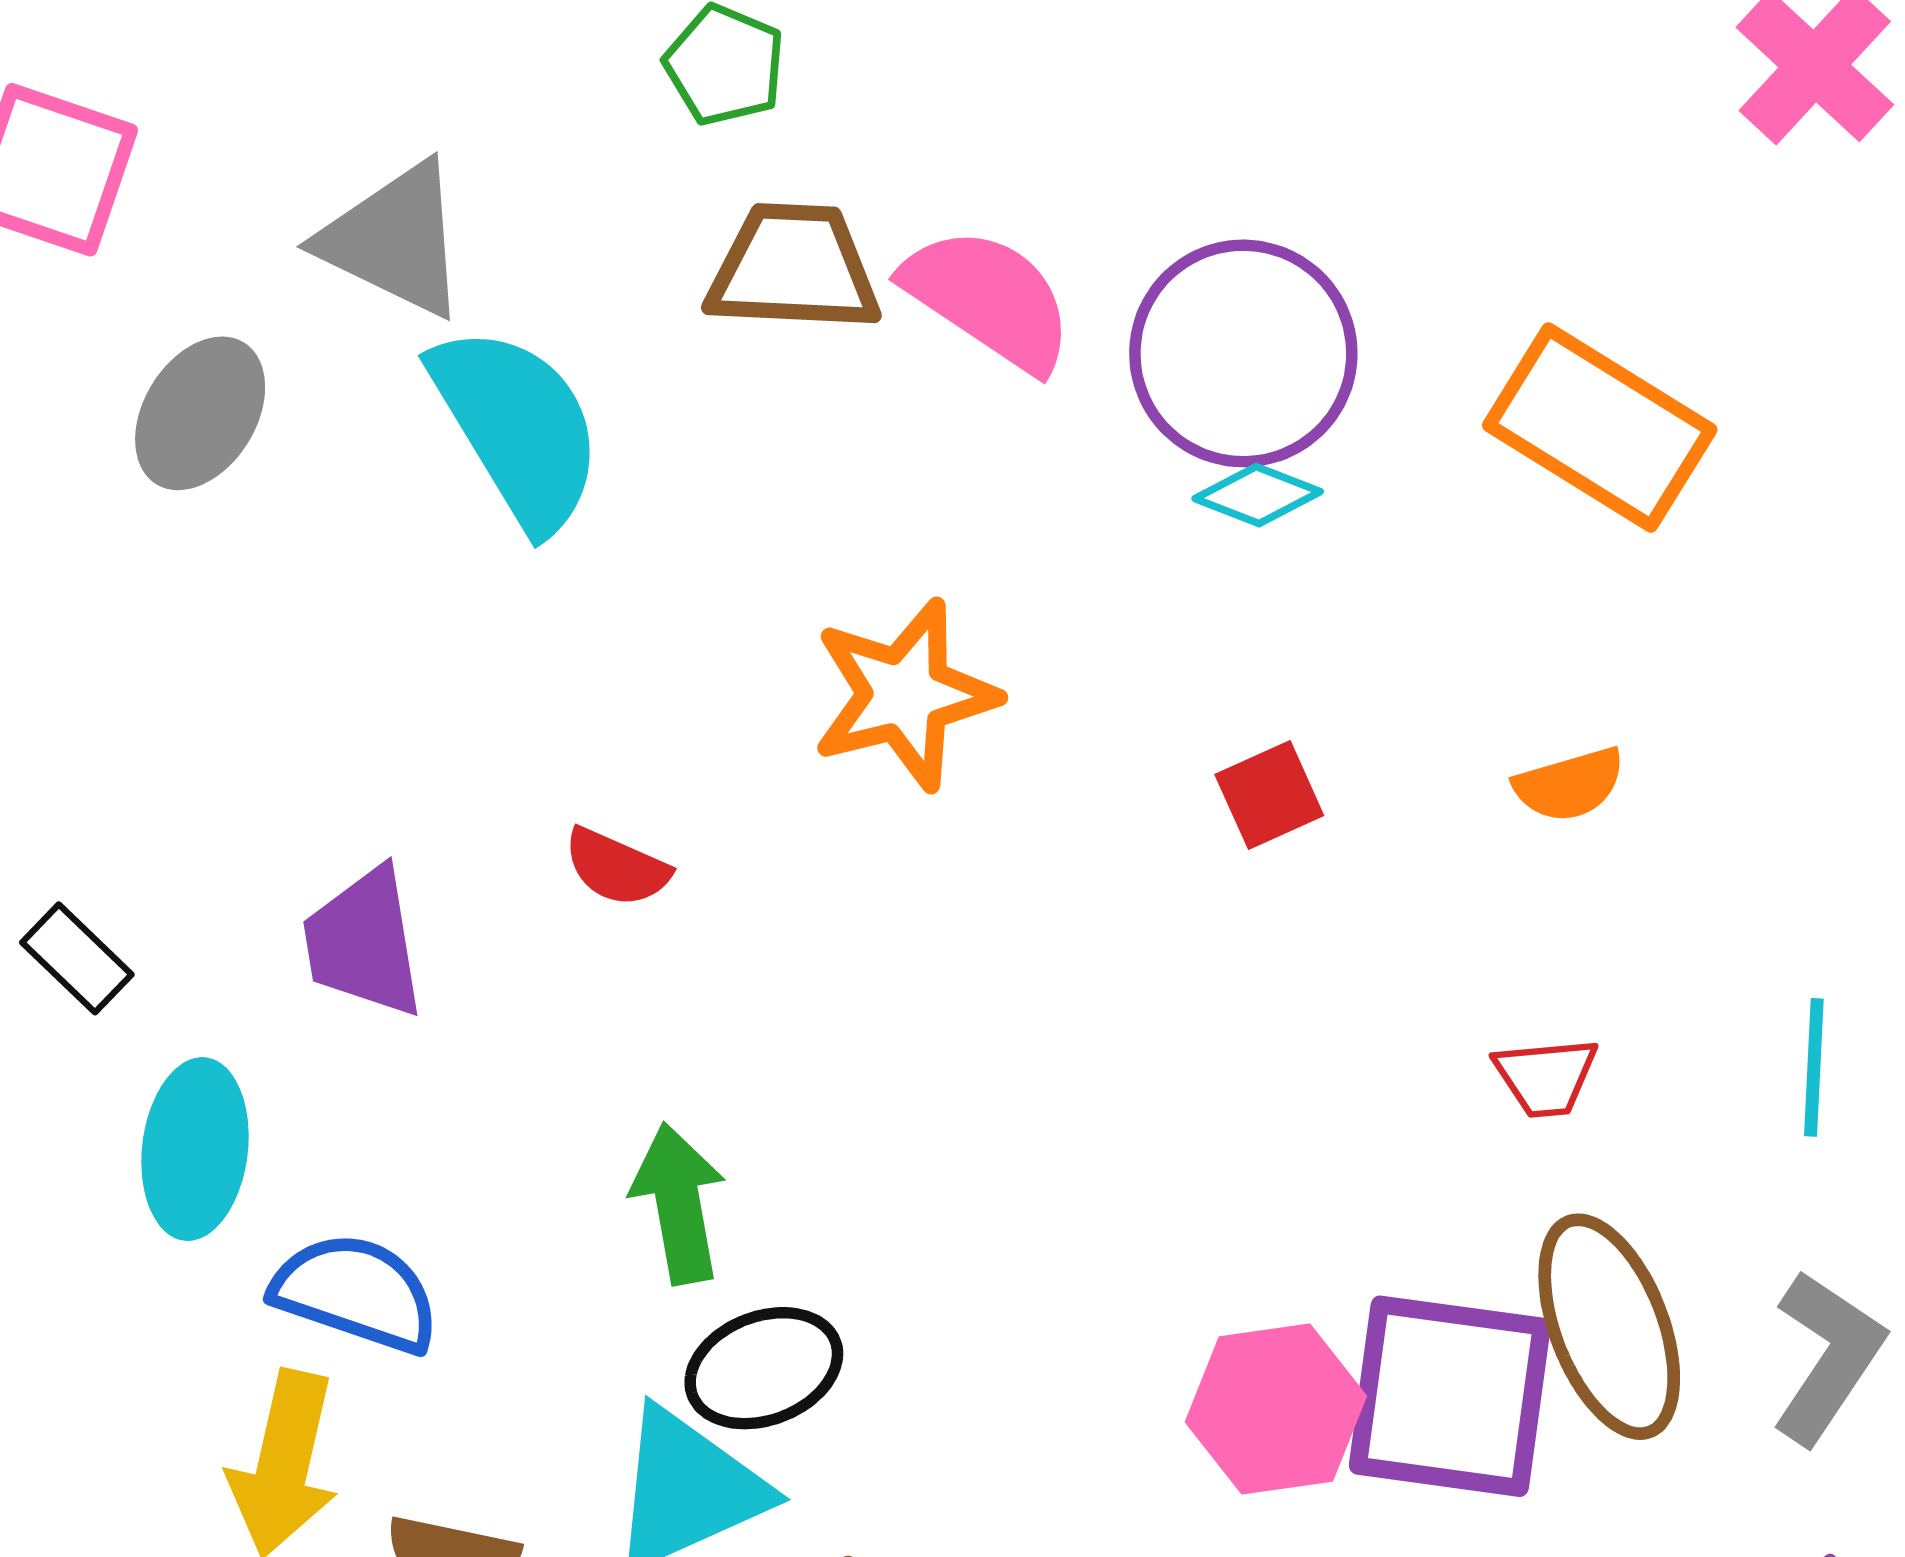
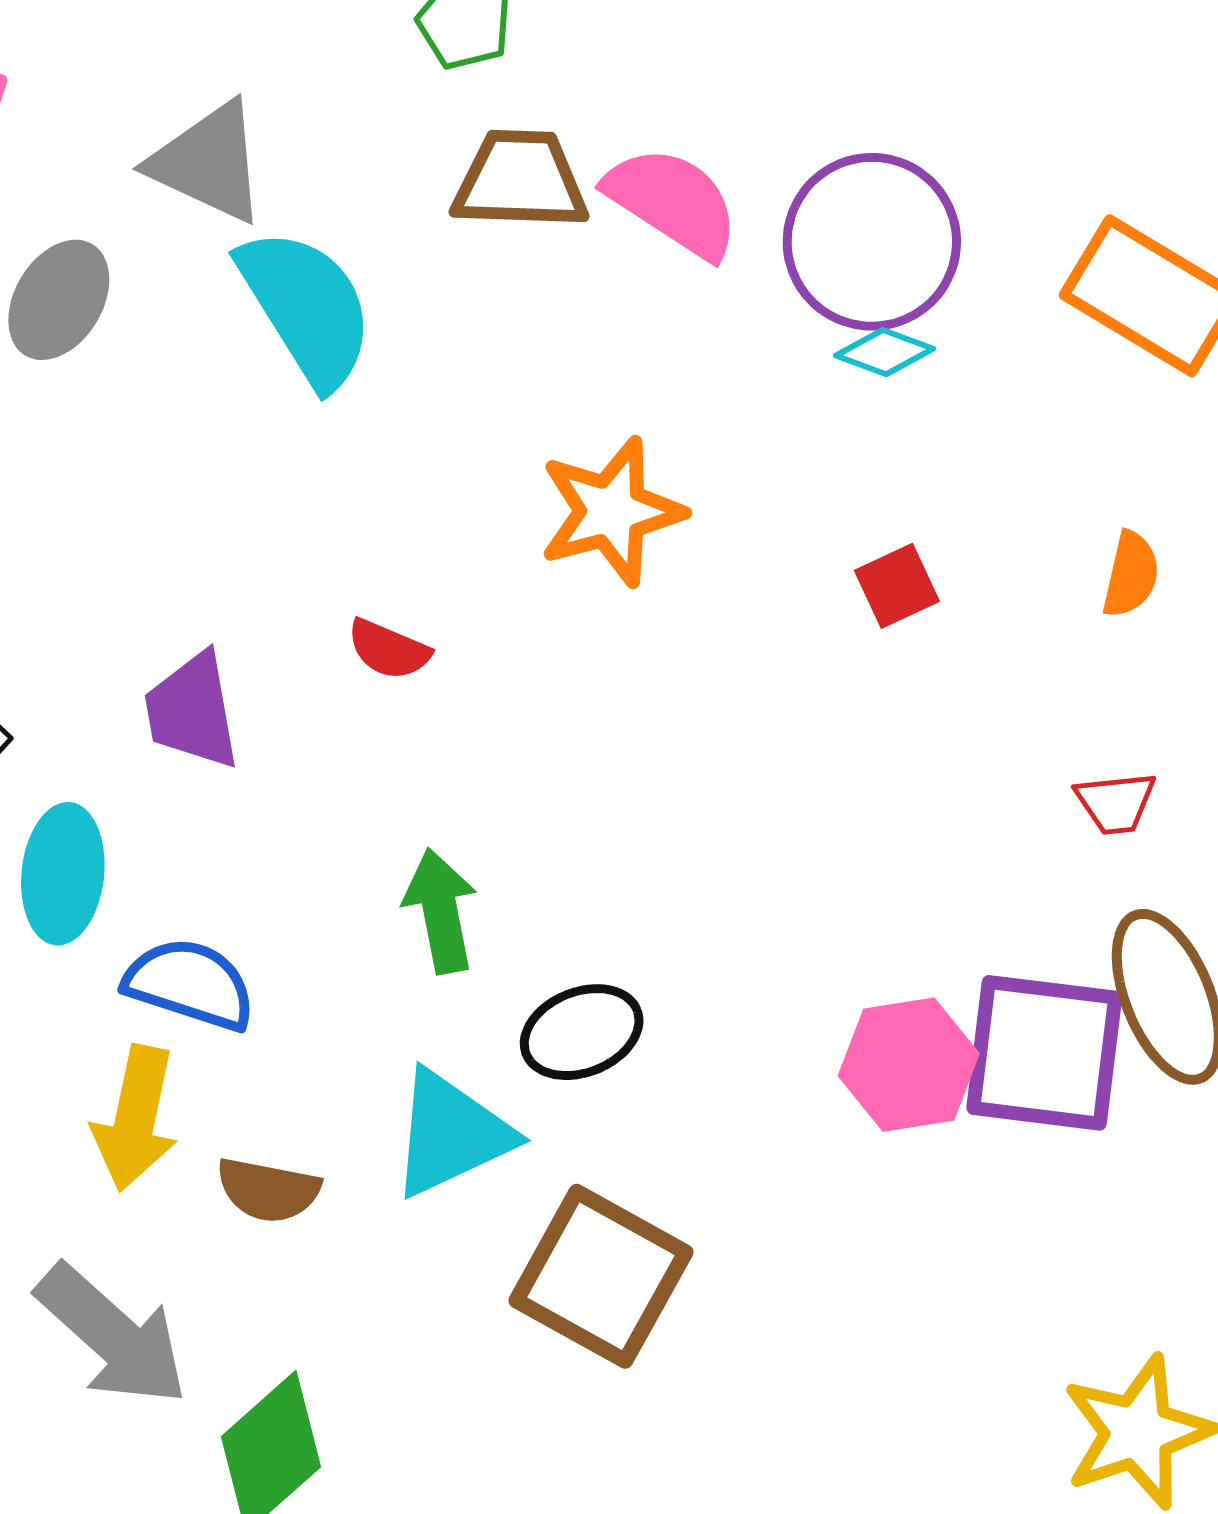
orange semicircle: (1569, 785) -> (1131, 574), turned -60
black ellipse: (764, 1368) -> (582, 1032), moved

